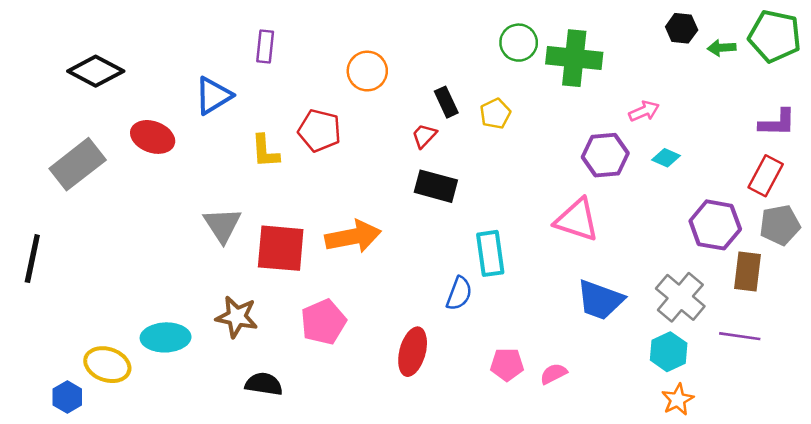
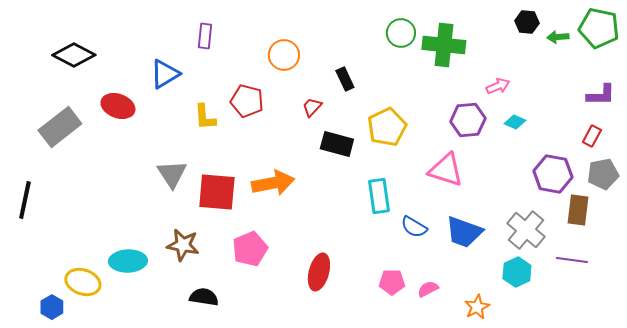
yellow pentagon: (495, 114) -> (387, 127), moved, size x1.6
red trapezoid: (424, 136) -> (312, 107), moved
red rectangle: (766, 176) -> (592, 136), size x0.7
blue semicircle: (459, 293) -> (414, 227), moved, turned 100
orange star: (678, 400) -> (477, 307), moved

